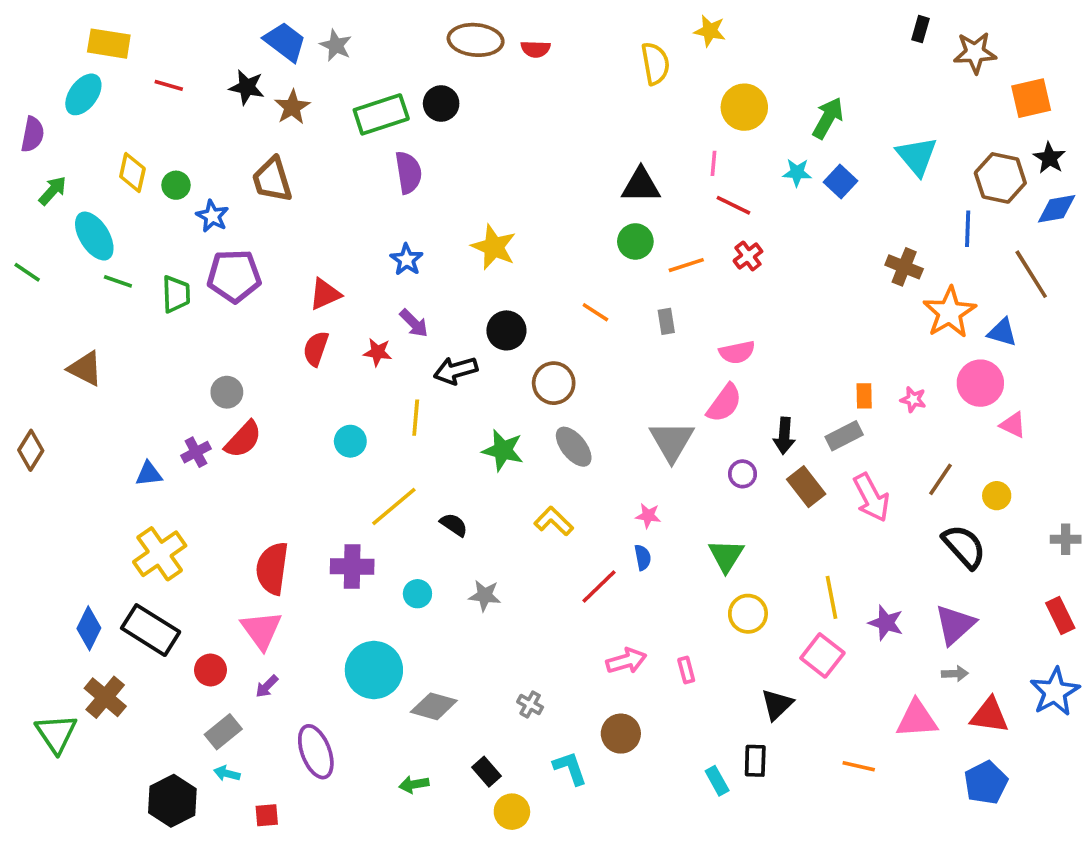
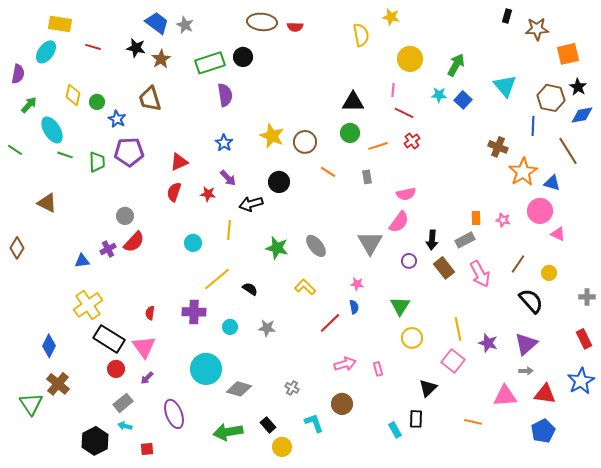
brown circle: (554, 383) -> (305, 142), moved
red semicircle: (272, 568) -> (150, 313), size x0.5
black rectangle: (151, 630) -> (109, 339), moved
green arrow: (414, 784) -> (228, 432), size x1.8

